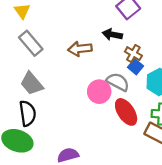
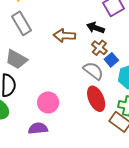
brown cross: (133, 54) -> (99, 48), moved
gray trapezoid: (32, 83) -> (16, 59), turned -30
pink circle: (99, 92) -> (48, 102), moved

